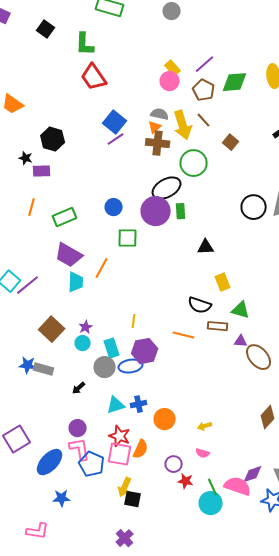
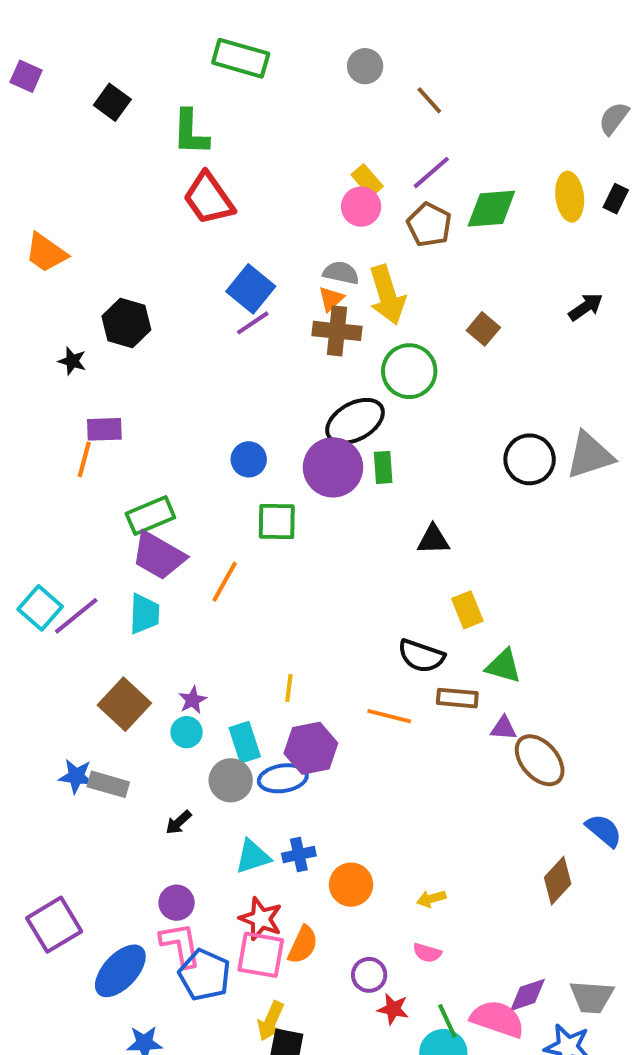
brown line: (204, 120) -> (429, 100), moved
purple rectangle: (42, 171) -> (104, 429), moved
green rectangle: (65, 217) -> (150, 516), moved
cyan trapezoid: (76, 282) -> (144, 614), moved

